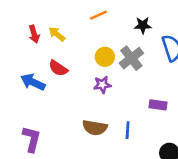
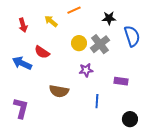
yellow arrow: (57, 34) -> (51, 21), moved
purple star: (102, 85) -> (86, 70), moved
brown semicircle: (95, 128) -> (59, 91), moved

